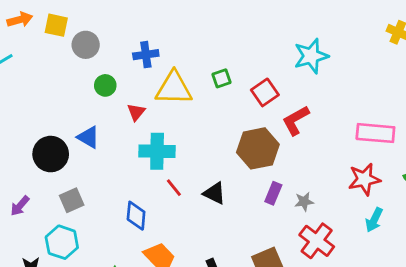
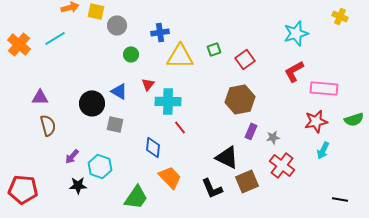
cyan star: (311, 56) -> (296, 33), moved
red triangle: (136, 112) -> (148, 84), moved
red L-shape: (296, 120) -> (294, 71), moved
black triangle: (214, 193) -> (227, 157), moved, size x1.4
gray square: (72, 200) -> (115, 124), moved, turned 36
purple arrow: (20, 206) -> (72, 156), moved

